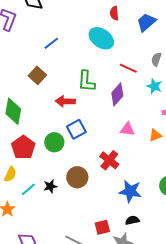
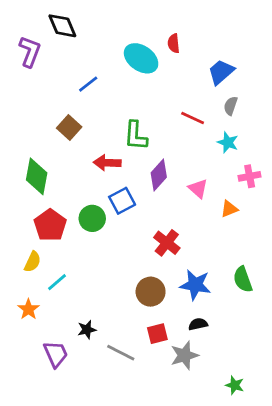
blue trapezoid: (146, 22) -> (221, 72), moved
cyan ellipse: (101, 38) -> (141, 58), moved
purple diamond: (117, 94) -> (159, 175), moved
pink triangle: (127, 129) -> (198, 189), moved, turned 35
brown circle: (77, 177) -> (151, 292), moved
black star: (50, 186) -> (87, 330), moved

